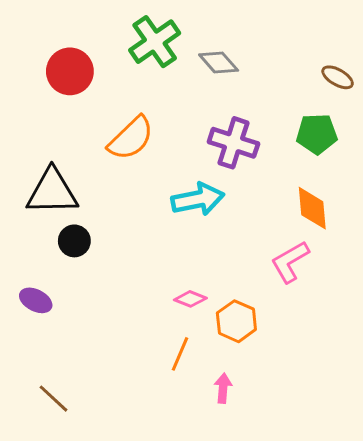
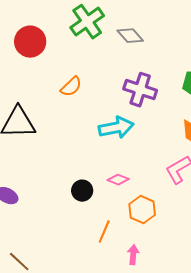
orange semicircle: (131, 138) -> (71, 87), size x0.7
black circle: (74, 241) -> (82, 191), moved
pink diamond: (190, 299) -> (118, 180), moved

